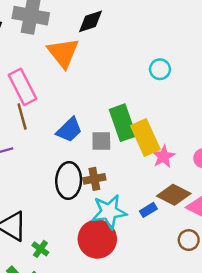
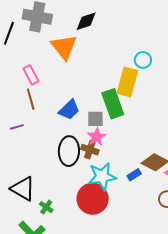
pink rectangle: (23, 87) -> (31, 75), size x0.7
yellow rectangle: (145, 137) -> (127, 82), moved, turned 40
pink star: (163, 156) -> (96, 137), moved
brown cross: (94, 179) -> (90, 150), turned 30

